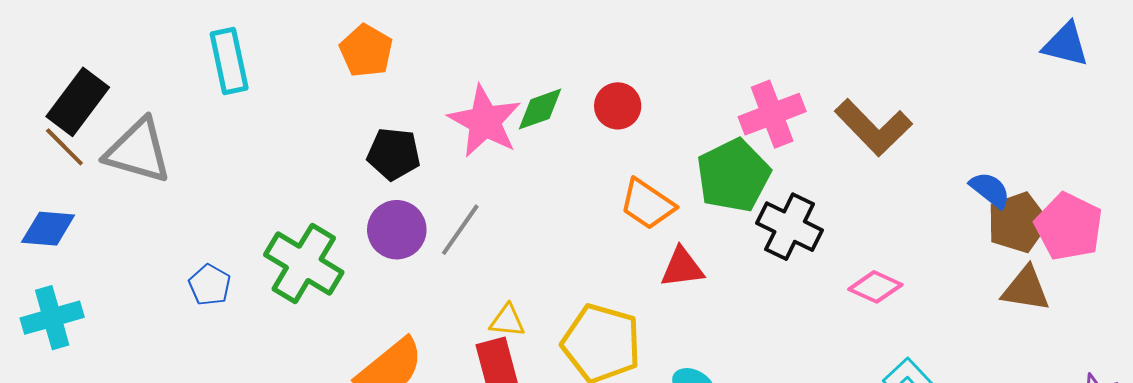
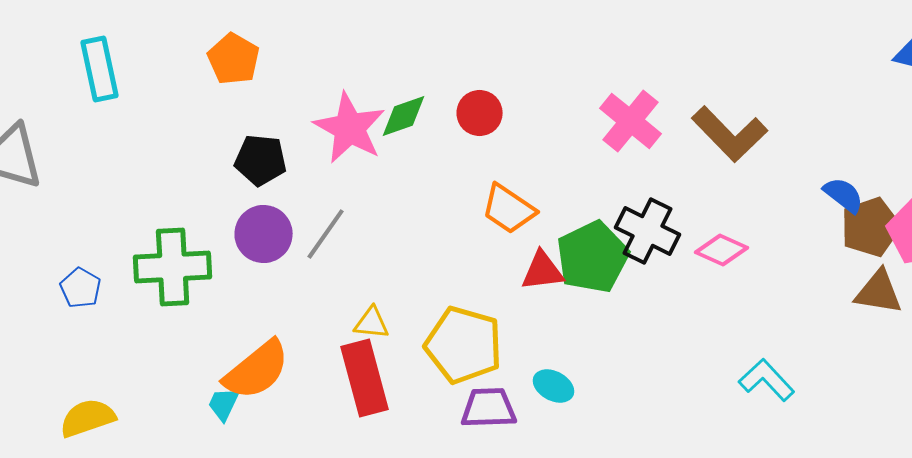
pink cross: (772, 114) -> (631, 121), turned -30
green pentagon: (733, 175) -> (593, 257), moved
green cross: (304, 263) -> (173, 267), turned -34
pink diamond: (875, 287) -> (722, 250), moved

